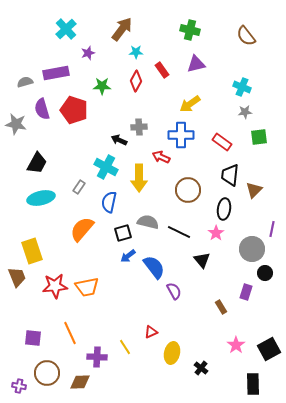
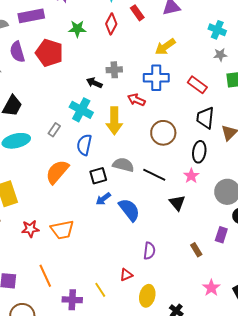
red star: (55, 286) -> (30, 229), size x0.7
purple semicircle: (174, 291) -> (149, 251), moved, turned 36

